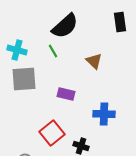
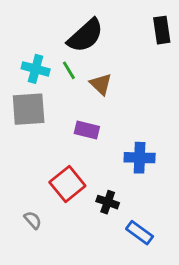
cyan cross: (17, 50) -> (36, 69), moved
brown triangle: (94, 61) -> (101, 84), moved

